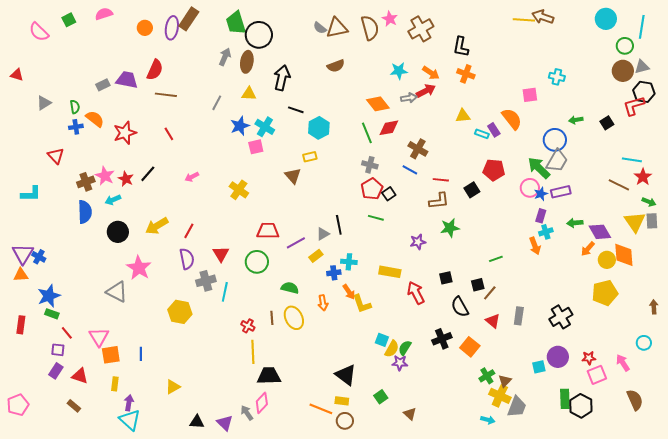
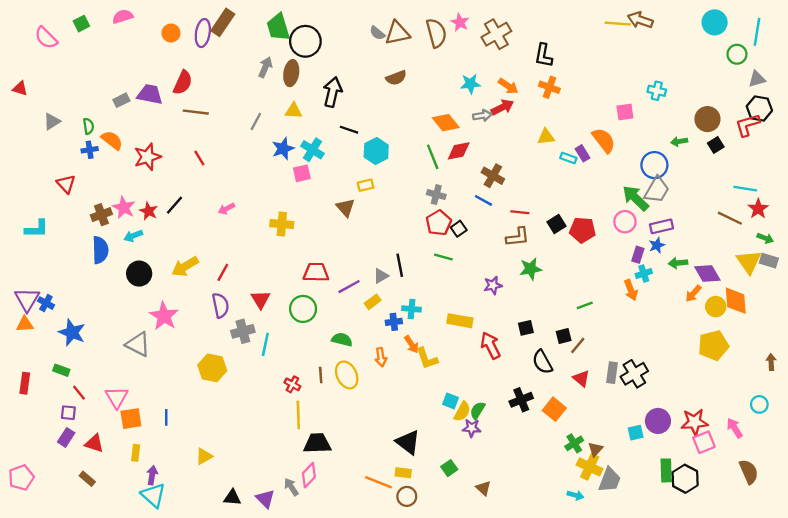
brown circle: (623, 71) -> (707, 119), moved
red pentagon: (494, 170) -> (582, 230), moved
yellow cross: (239, 190) -> (282, 224), turned -30
blue star: (541, 194) -> (657, 245), moved
gray rectangle: (652, 221) -> (769, 261), turned -70
blue star: (49, 296) -> (72, 333), moved, turned -30
black cross: (561, 317) -> (634, 374), moved
red star: (589, 358) -> (694, 422), size x1.6

